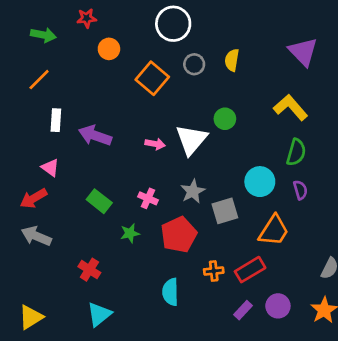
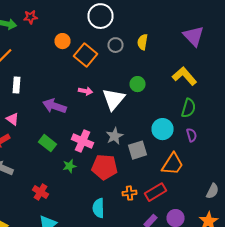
red star: (87, 18) -> (30, 17), moved
orange circle: (109, 49) -> (62, 41), moved
purple arrow: (95, 135) -> (54, 106), moved
pink arrow: (155, 144) -> (86, 91), moved
pink cross: (148, 198) -> (82, 141), size x1.5
red pentagon: (179, 235) -> (104, 167), turned 30

